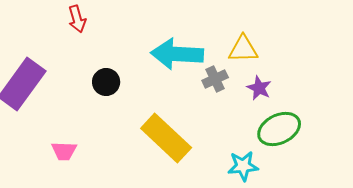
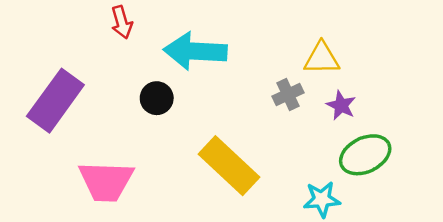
cyan arrow: (177, 54) -> (195, 51), moved
pink trapezoid: (64, 151) -> (106, 181), size x1.8

